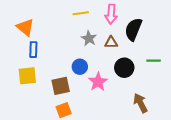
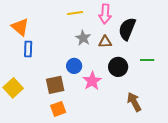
yellow square: (27, 76) -> (13, 88), moved, turned -36

